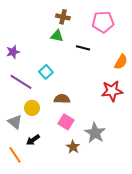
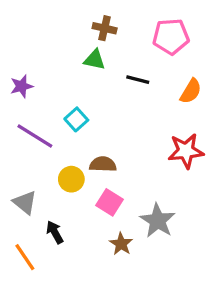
orange semicircle: (121, 62) -> (191, 91), moved
yellow circle: (32, 108) -> (71, 179), moved
black arrow: (33, 140) -> (55, 232), turned 96

